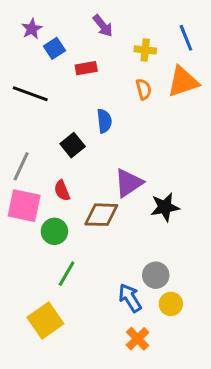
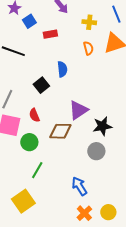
gray circle: (156, 275) -> (96, 151), moved
yellow circle: (171, 304) -> (108, 212), moved

